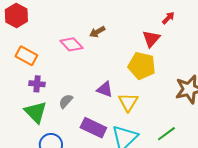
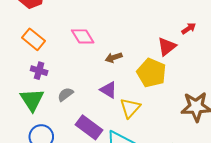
brown arrow: (97, 32) -> (114, 57), moved

